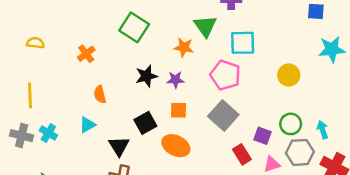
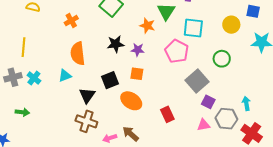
yellow circle: (289, 75) -> (231, 25), moved
orange semicircle: (100, 94) -> (78, 53), size x1.6
gray square: (223, 116) -> (197, 81), moved
green circle: (291, 124) -> (222, 59), moved
gray cross: (22, 136) -> (13, 77), turned -36
purple square: (263, 136) -> (208, 102), moved
red rectangle: (242, 154) -> (167, 114), moved

